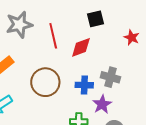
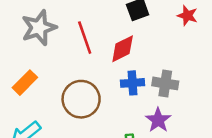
red star: (132, 38) -> (187, 16), moved
blue cross: (84, 85) -> (133, 83), moved

